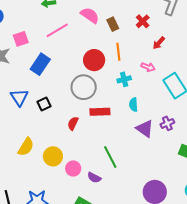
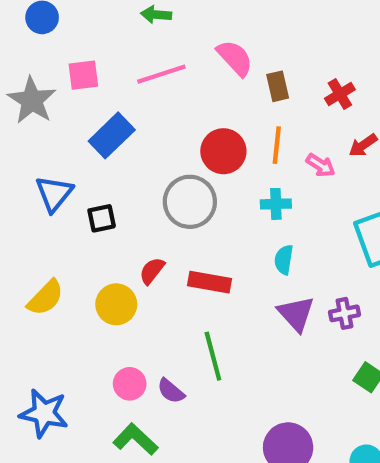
pink arrow: (148, 67) -> (321, 165), moved
red rectangle: (100, 112) -> (209, 282), moved
yellow circle: (53, 156) -> (116, 304), moved
pink circle: (73, 169) -> (130, 384), moved

